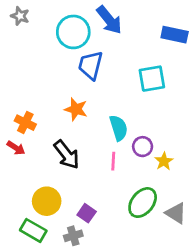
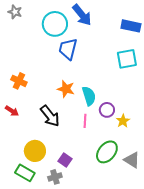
cyan square: (152, 79) -> (127, 59), moved
orange star: (76, 109) -> (66, 89), moved
orange cross: (25, 123) -> (19, 81), moved

